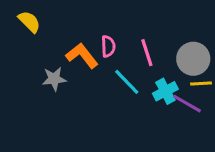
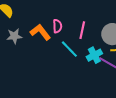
pink line: (147, 53) -> (82, 30), turned 30
gray star: (54, 79) -> (14, 36), moved

